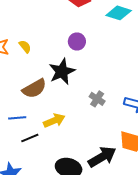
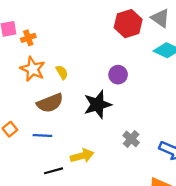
brown semicircle: (34, 89) -> (50, 103), moved
blue line: (17, 118) -> (42, 136), moved

